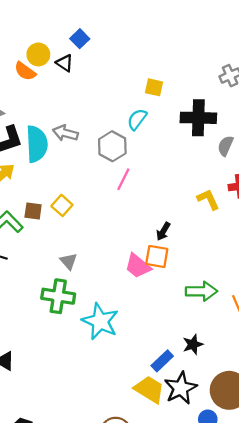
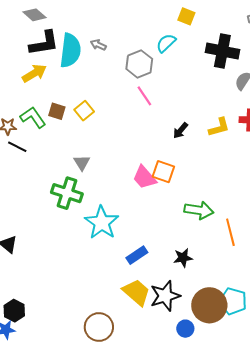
gray arrow: (65, 133) -> (98, 45), size x0.7
pink line: (123, 179) -> (144, 96), turned -70
yellow L-shape: (208, 199) -> (219, 127), turned 90
black arrow: (163, 231) -> (180, 130), moved
blue rectangle: (162, 361) -> (137, 255), moved

